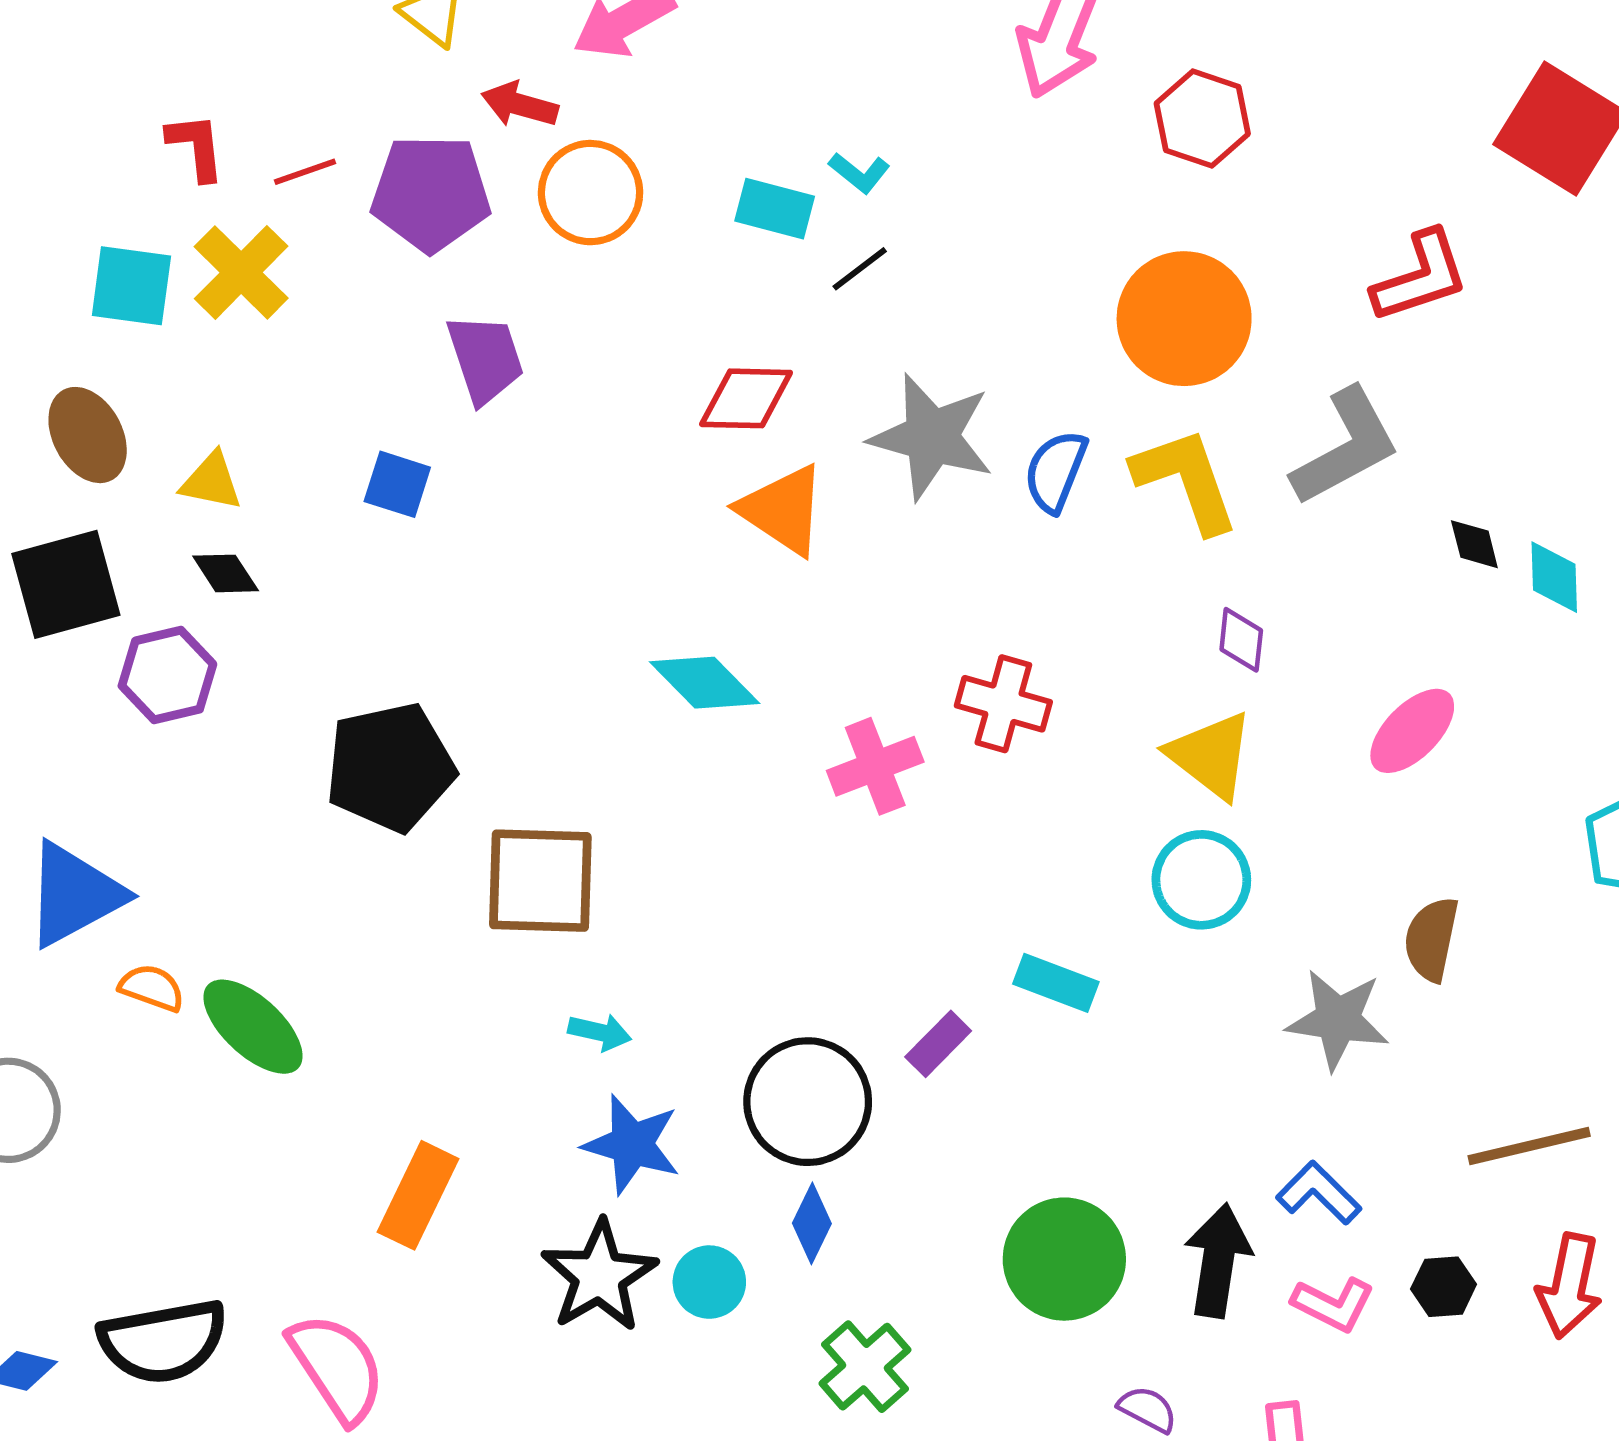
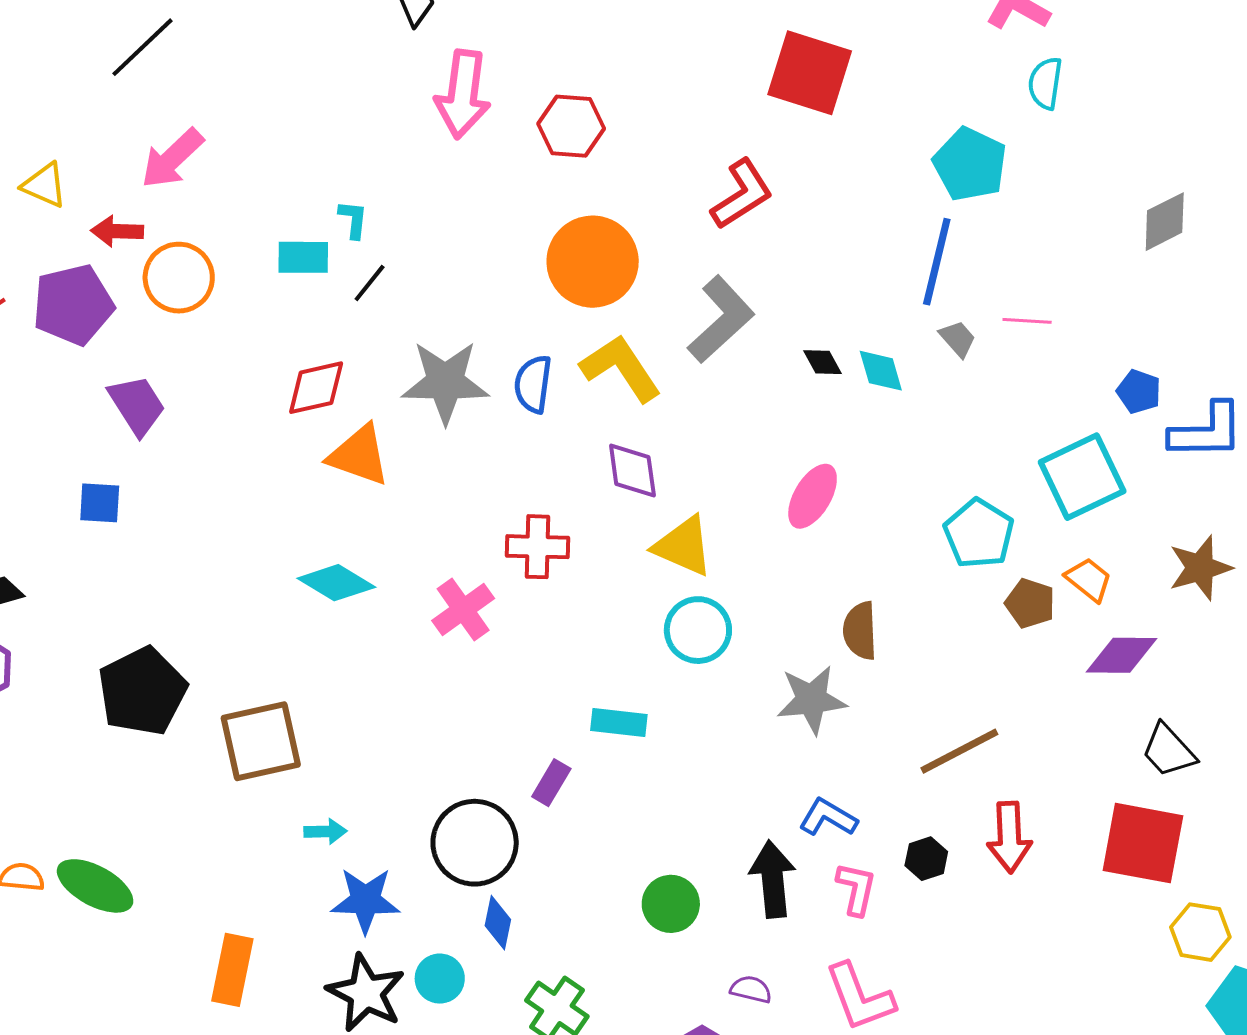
cyan L-shape: (859, 173) -> (353, 219), turned -108
purple diamond: (1241, 640) -> (632, 470), moved, size x1.4
green circle: (1064, 1259) -> (671, 904), size x0.7
pink L-shape: (1333, 1304) -> (856, 889), turned -90

